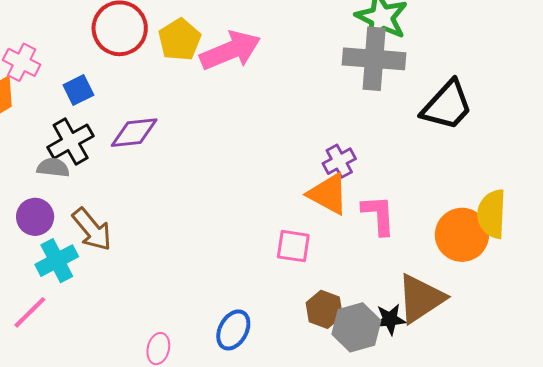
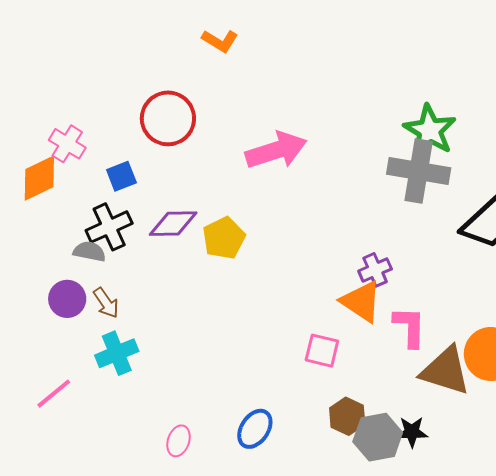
yellow pentagon: (180, 40) -> (224, 238), moved
brown arrow: (92, 229) -> (106, 303), moved, size x0.7
cyan cross: (57, 261) -> (117, 353), moved
brown triangle: (421, 298) -> (445, 371), moved, turned 46

